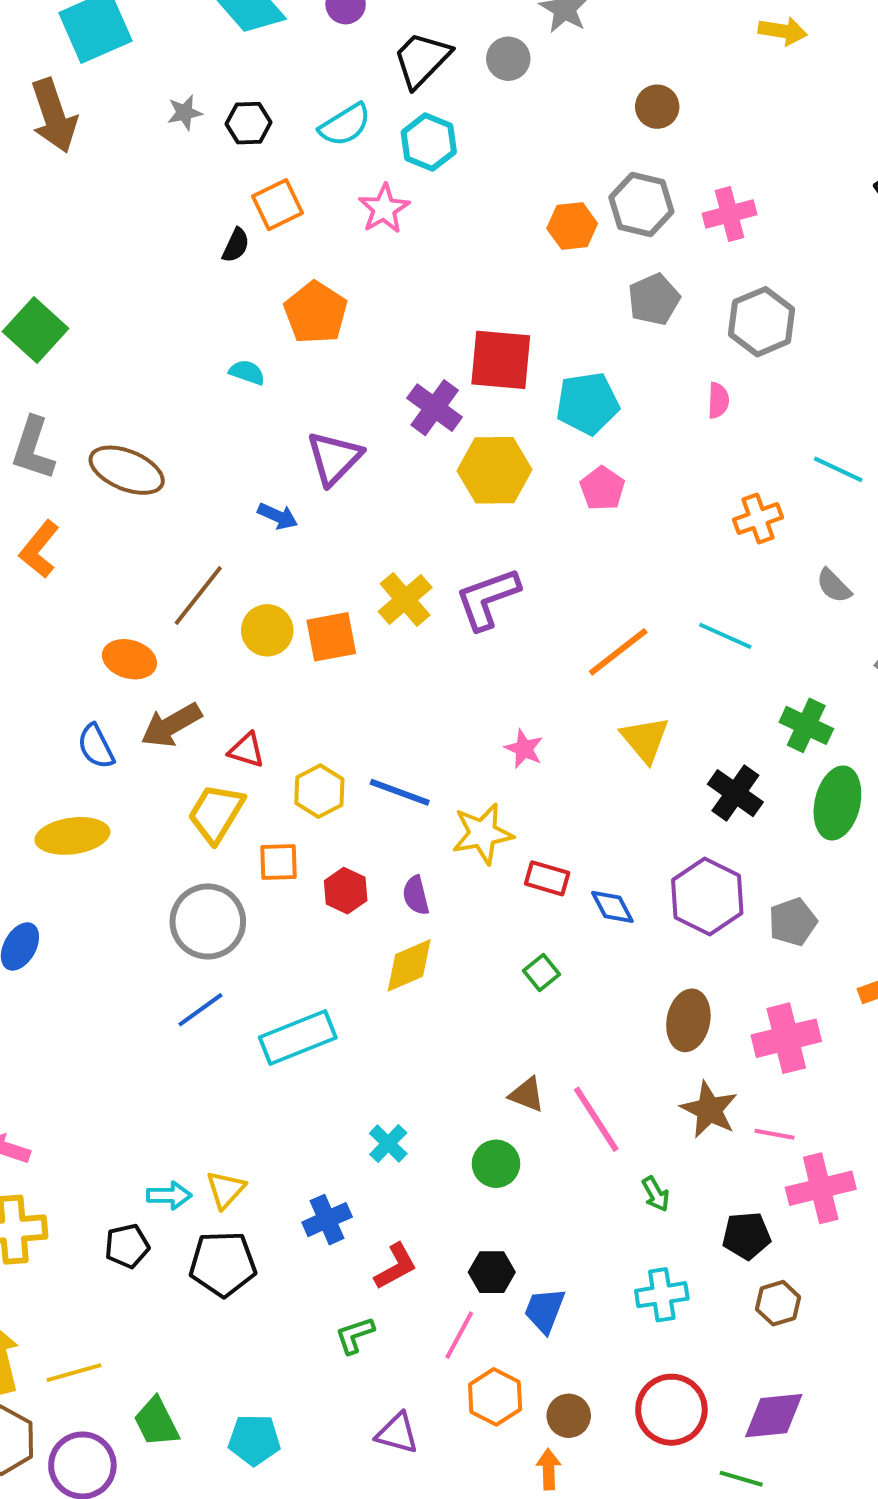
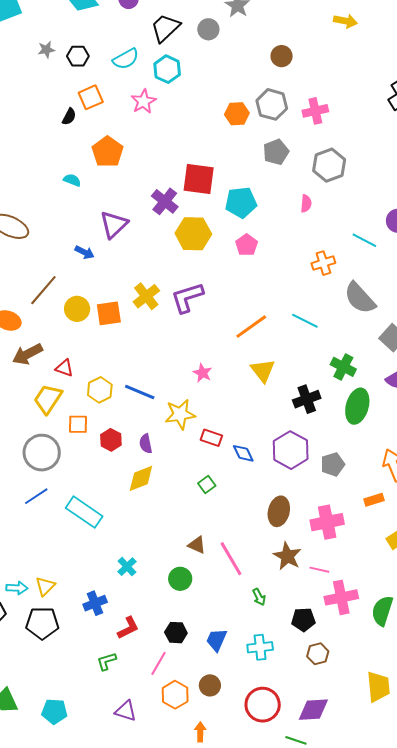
gray semicircle: (834, 586) -> (360, 298), size x1.8
black cross: (735, 793) -> (307, 399), turned 32
cyan rectangle: (298, 1038) -> (84, 512), turned 54
blue trapezoid: (545, 1310) -> (217, 640), moved
brown circle: (569, 1416) -> (210, 685), moved

